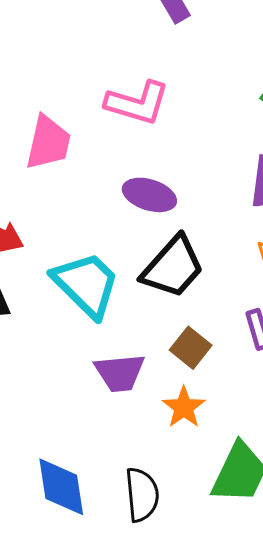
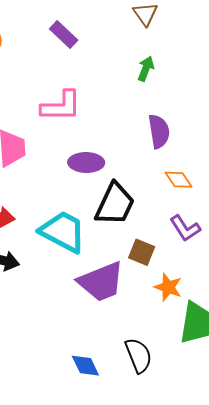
purple trapezoid: (120, 373) -> (101, 282), size x1.4
orange star: (184, 407) -> (168, 287), moved
blue diamond: (61, 487) -> (85, 366), size x0.7

